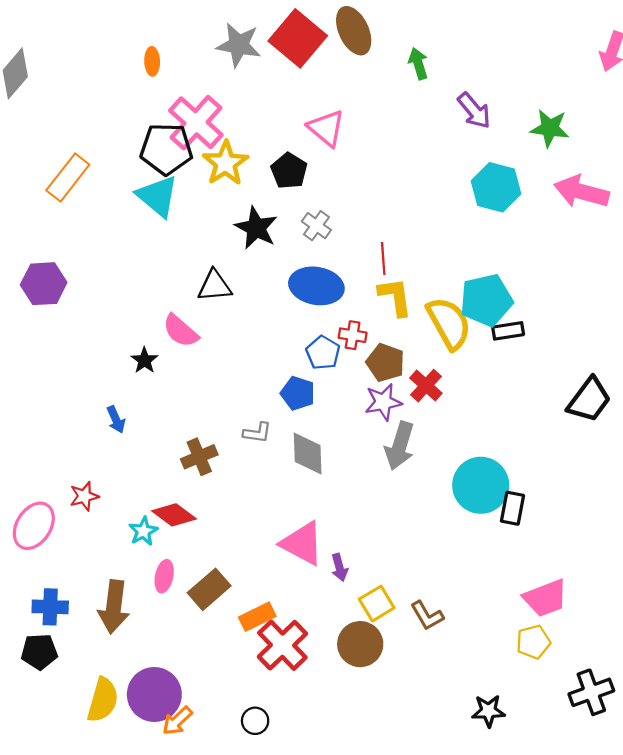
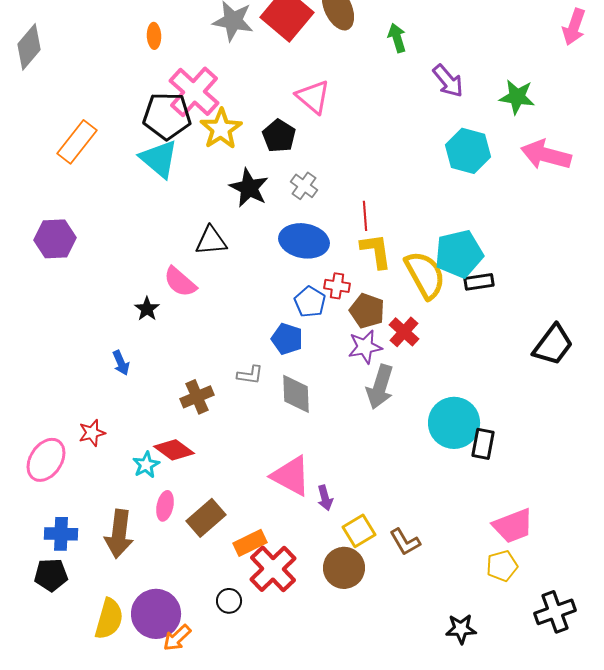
black circle: (255, 721) -> (229, 601), moved

